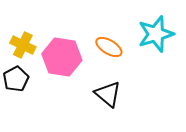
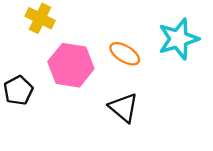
yellow cross: (23, 45) -> (40, 18), moved

